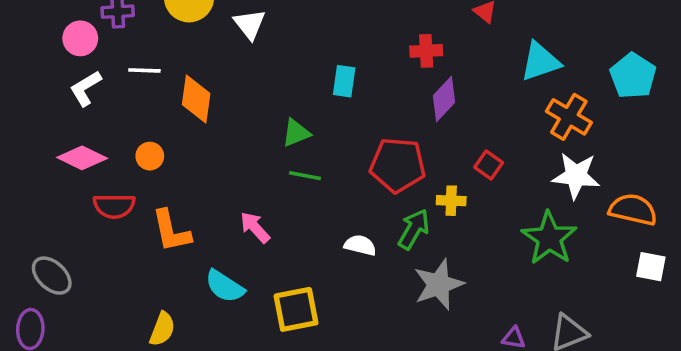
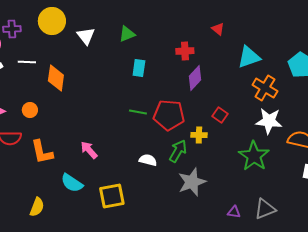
green triangle: (296, 133) -> (127, 34), moved
green line: (305, 176) -> (138, 112), moved

